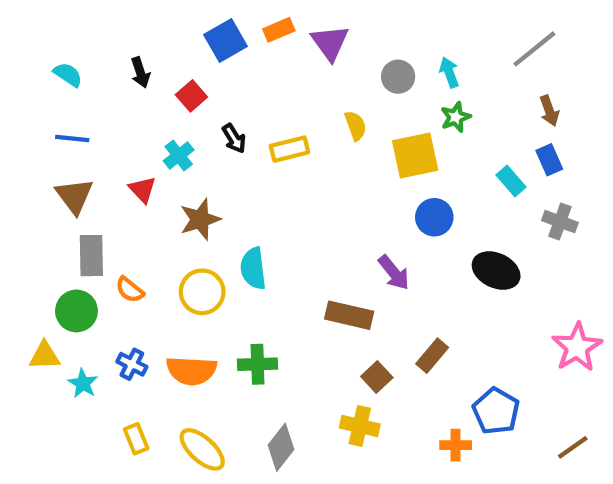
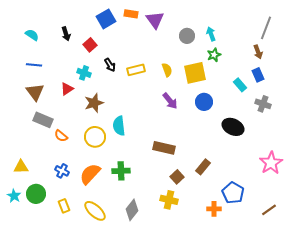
orange rectangle: (279, 30) -> (131, 14), turned 32
gray line: (534, 49) -> (266, 28), moved, turned -30
yellow semicircle: (355, 126) -> (167, 70), moved
cyan cross: (179, 155) -> (84, 73), turned -32
red triangle: (142, 190) -> (67, 89), turned 40
gray rectangle: (91, 256) -> (43, 120), turned -66
purple arrow: (394, 273) -> (170, 101), moved
green circle: (76, 311) -> (36, 194), moved
orange semicircle: (191, 371) -> (90, 174), turned 130
cyan star: (83, 383) -> (14, 196), moved

